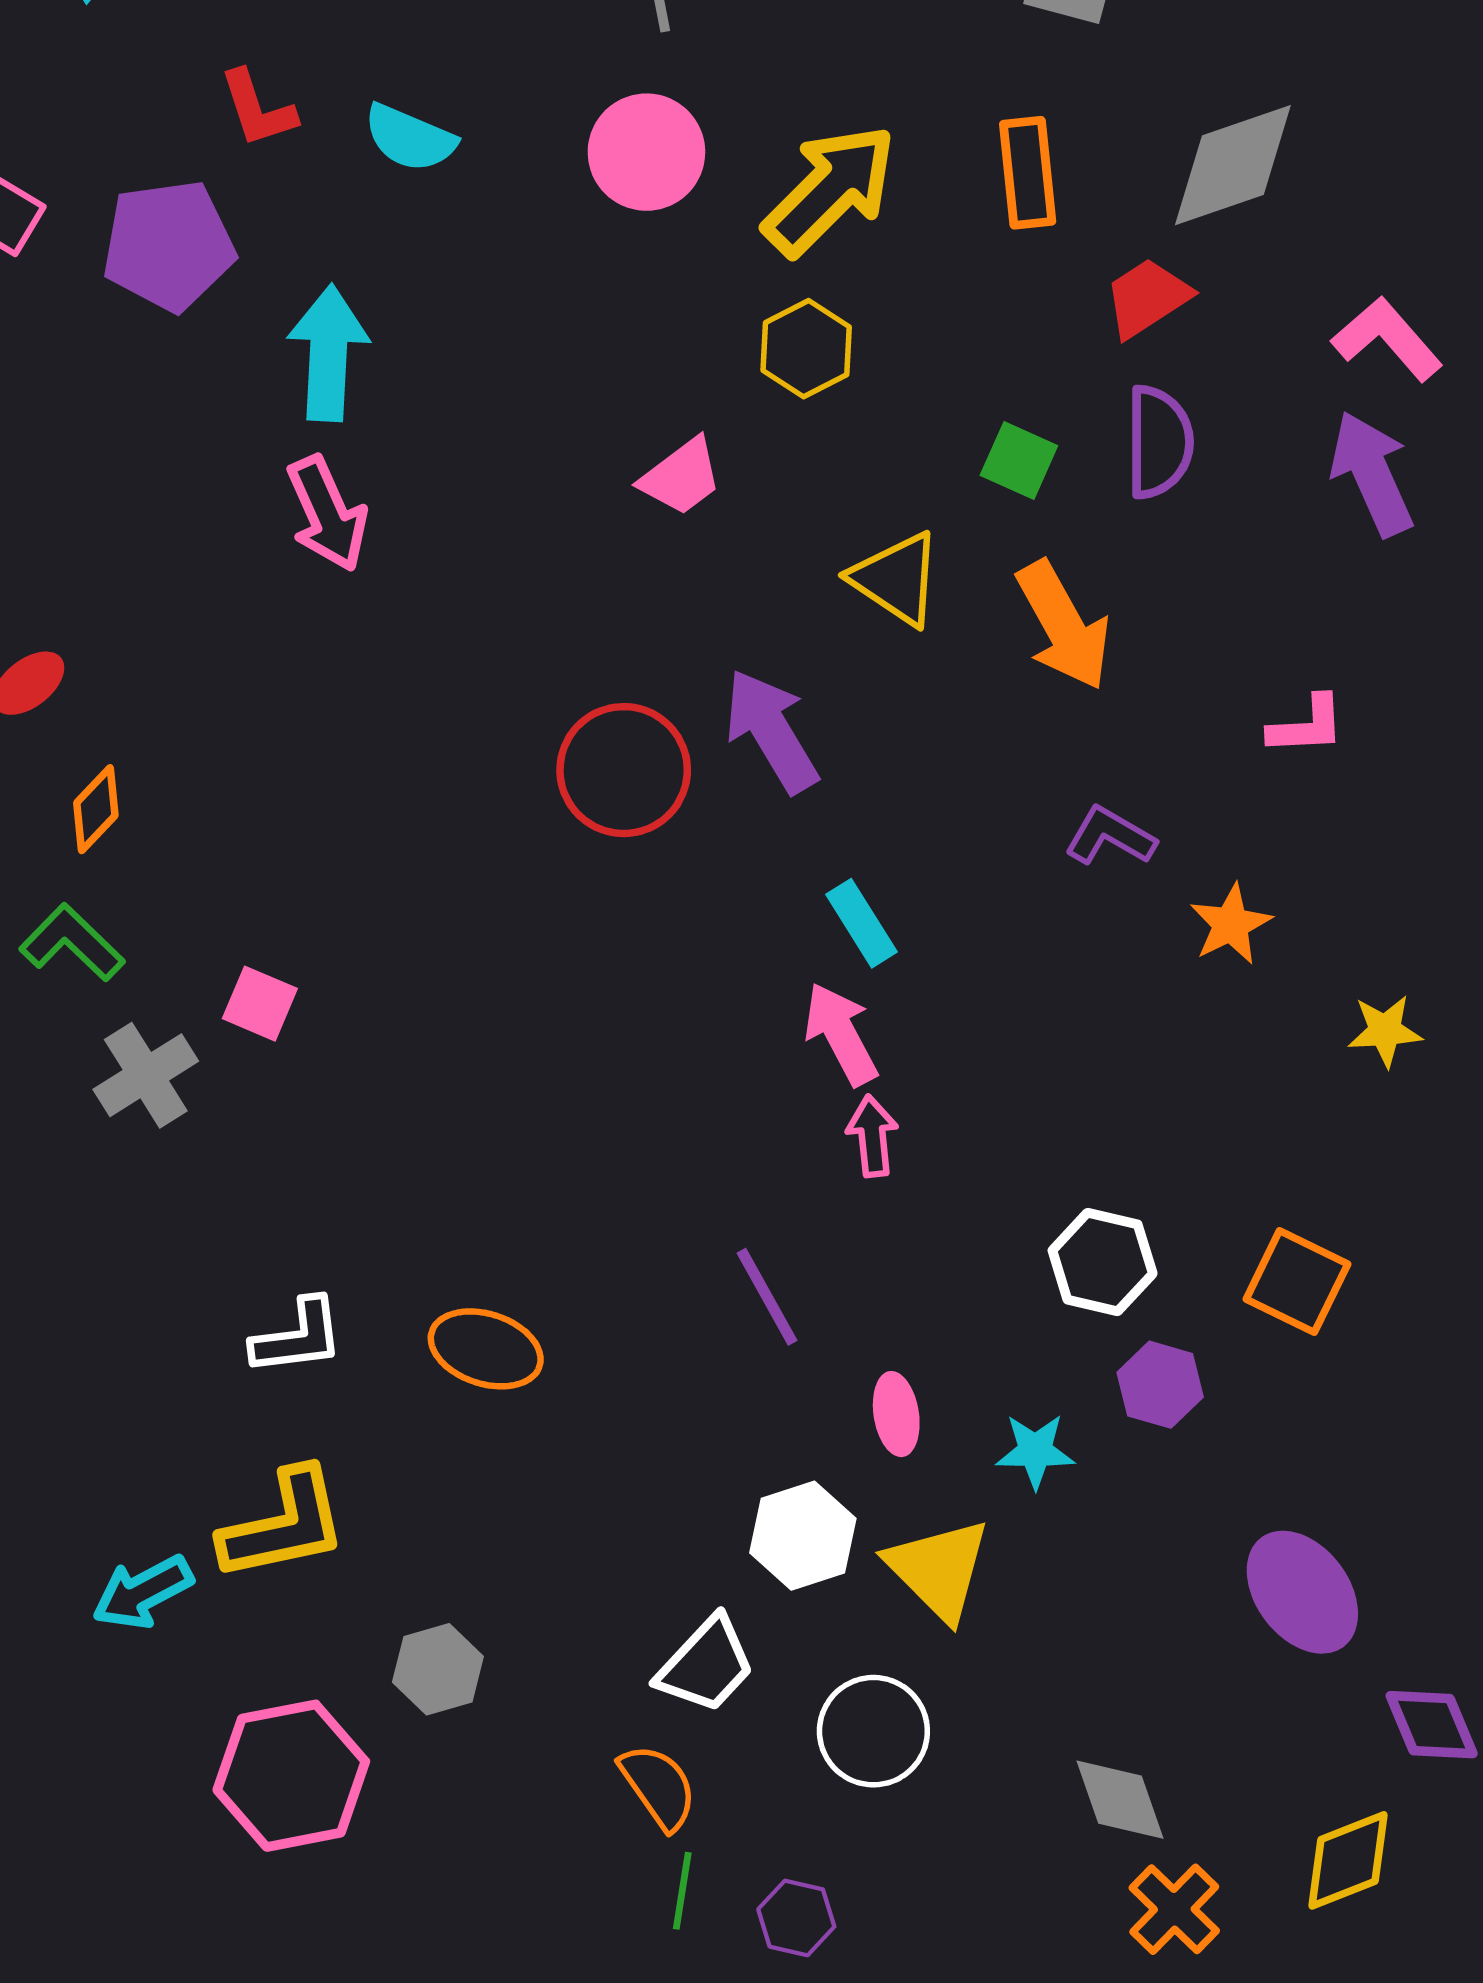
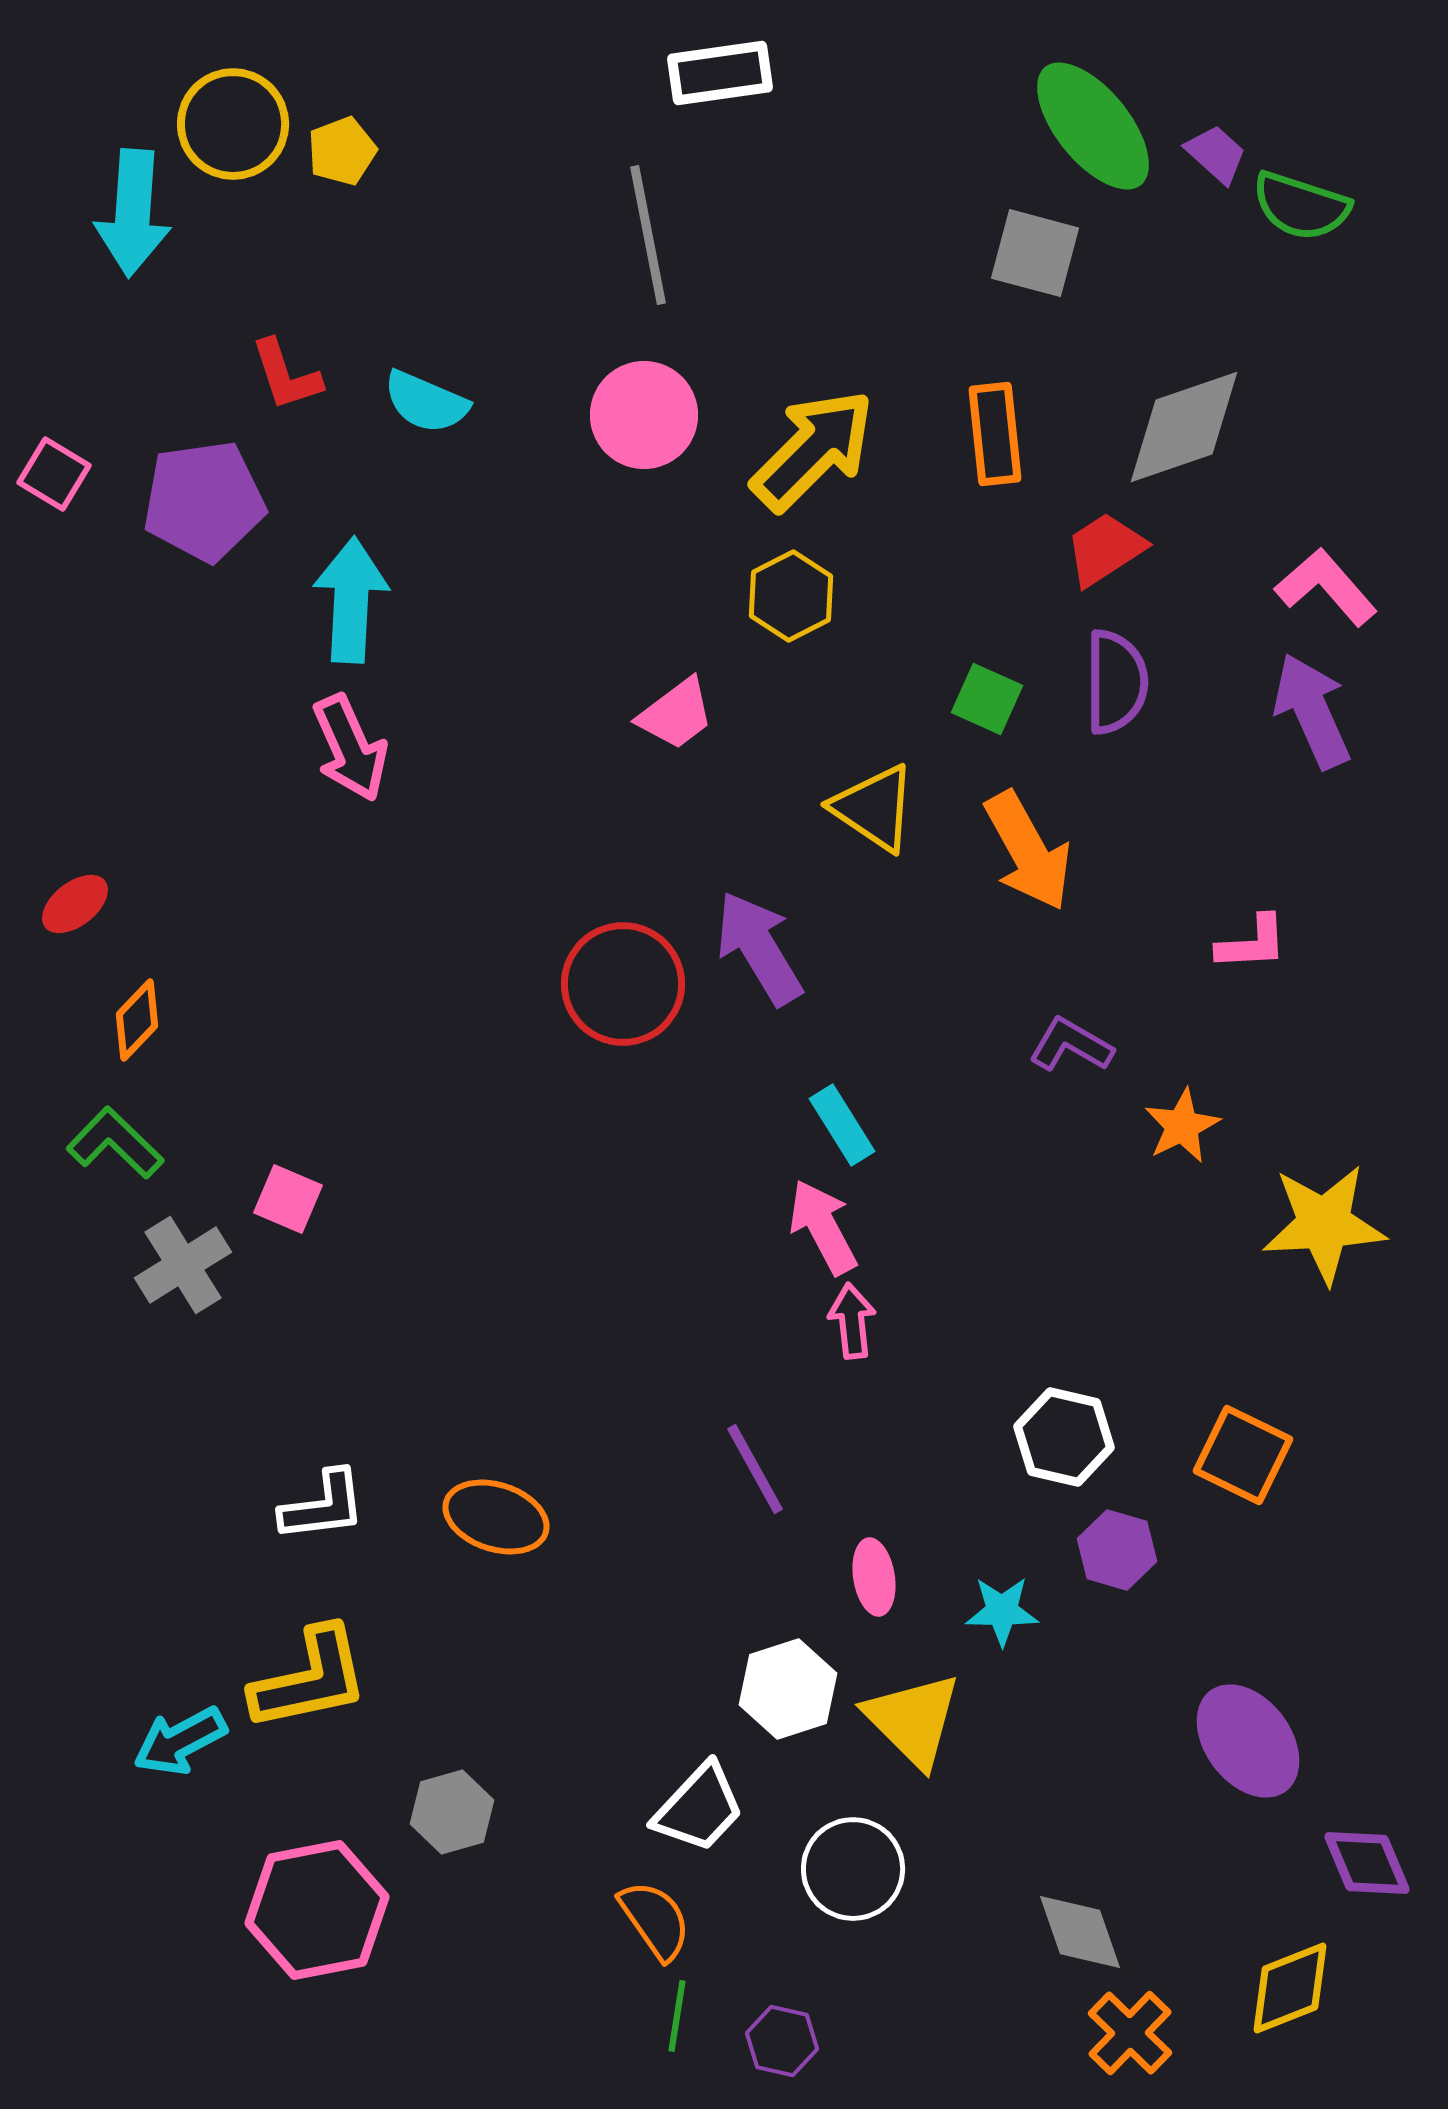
yellow star: (1385, 1031) -> (1324, 1224), size x1.8

